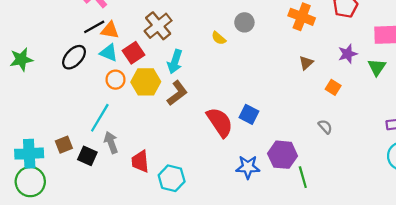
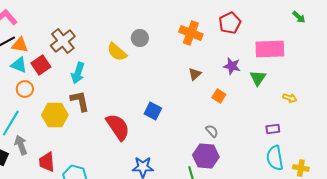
yellow semicircle: (219, 38) -> (117, 52), size x1.5
purple star: (348, 54) -> (232, 66), turned 30
yellow hexagon: (146, 82) -> (55, 115), moved
brown L-shape: (177, 93) -> (80, 101), turned -65
blue square: (249, 114) -> (153, 111), moved
purple hexagon: (283, 155) -> (206, 156), moved

